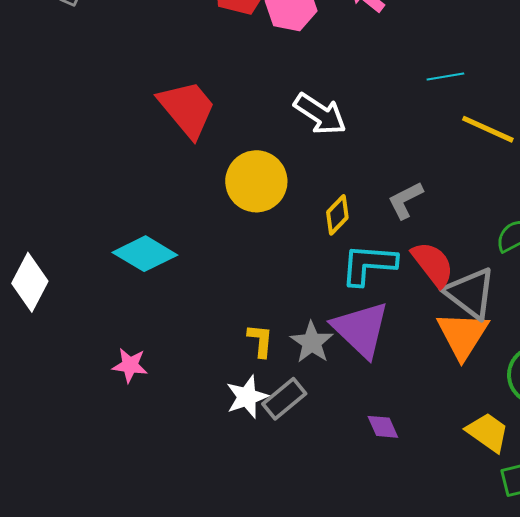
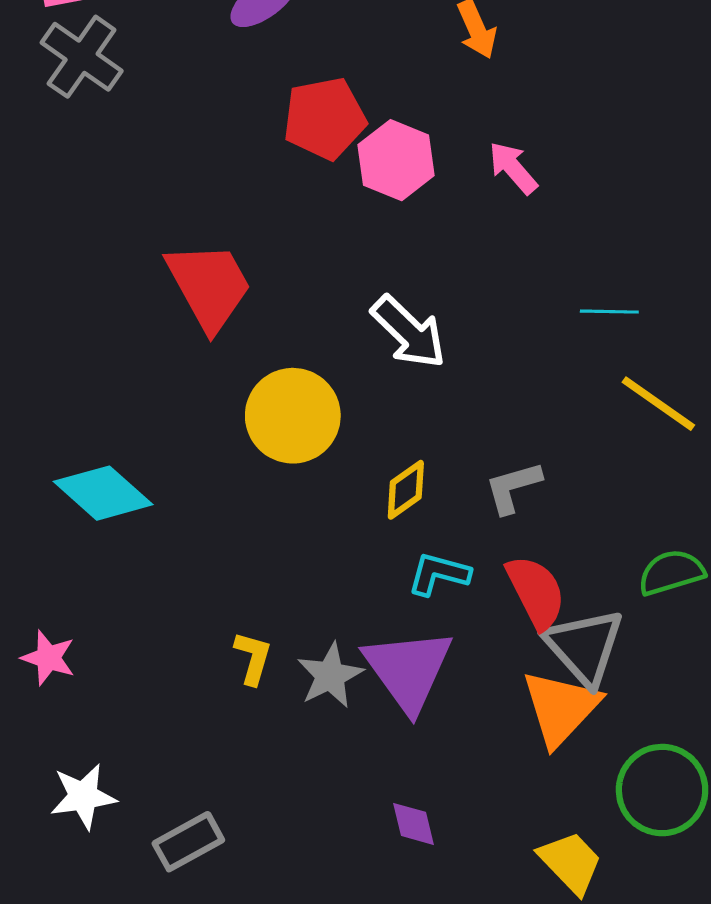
cyan L-shape: (369, 264) -> (439, 574), size x0.7
white star: (247, 397) -> (83, 796), moved
gray rectangle: (284, 399) -> (188, 842), moved

